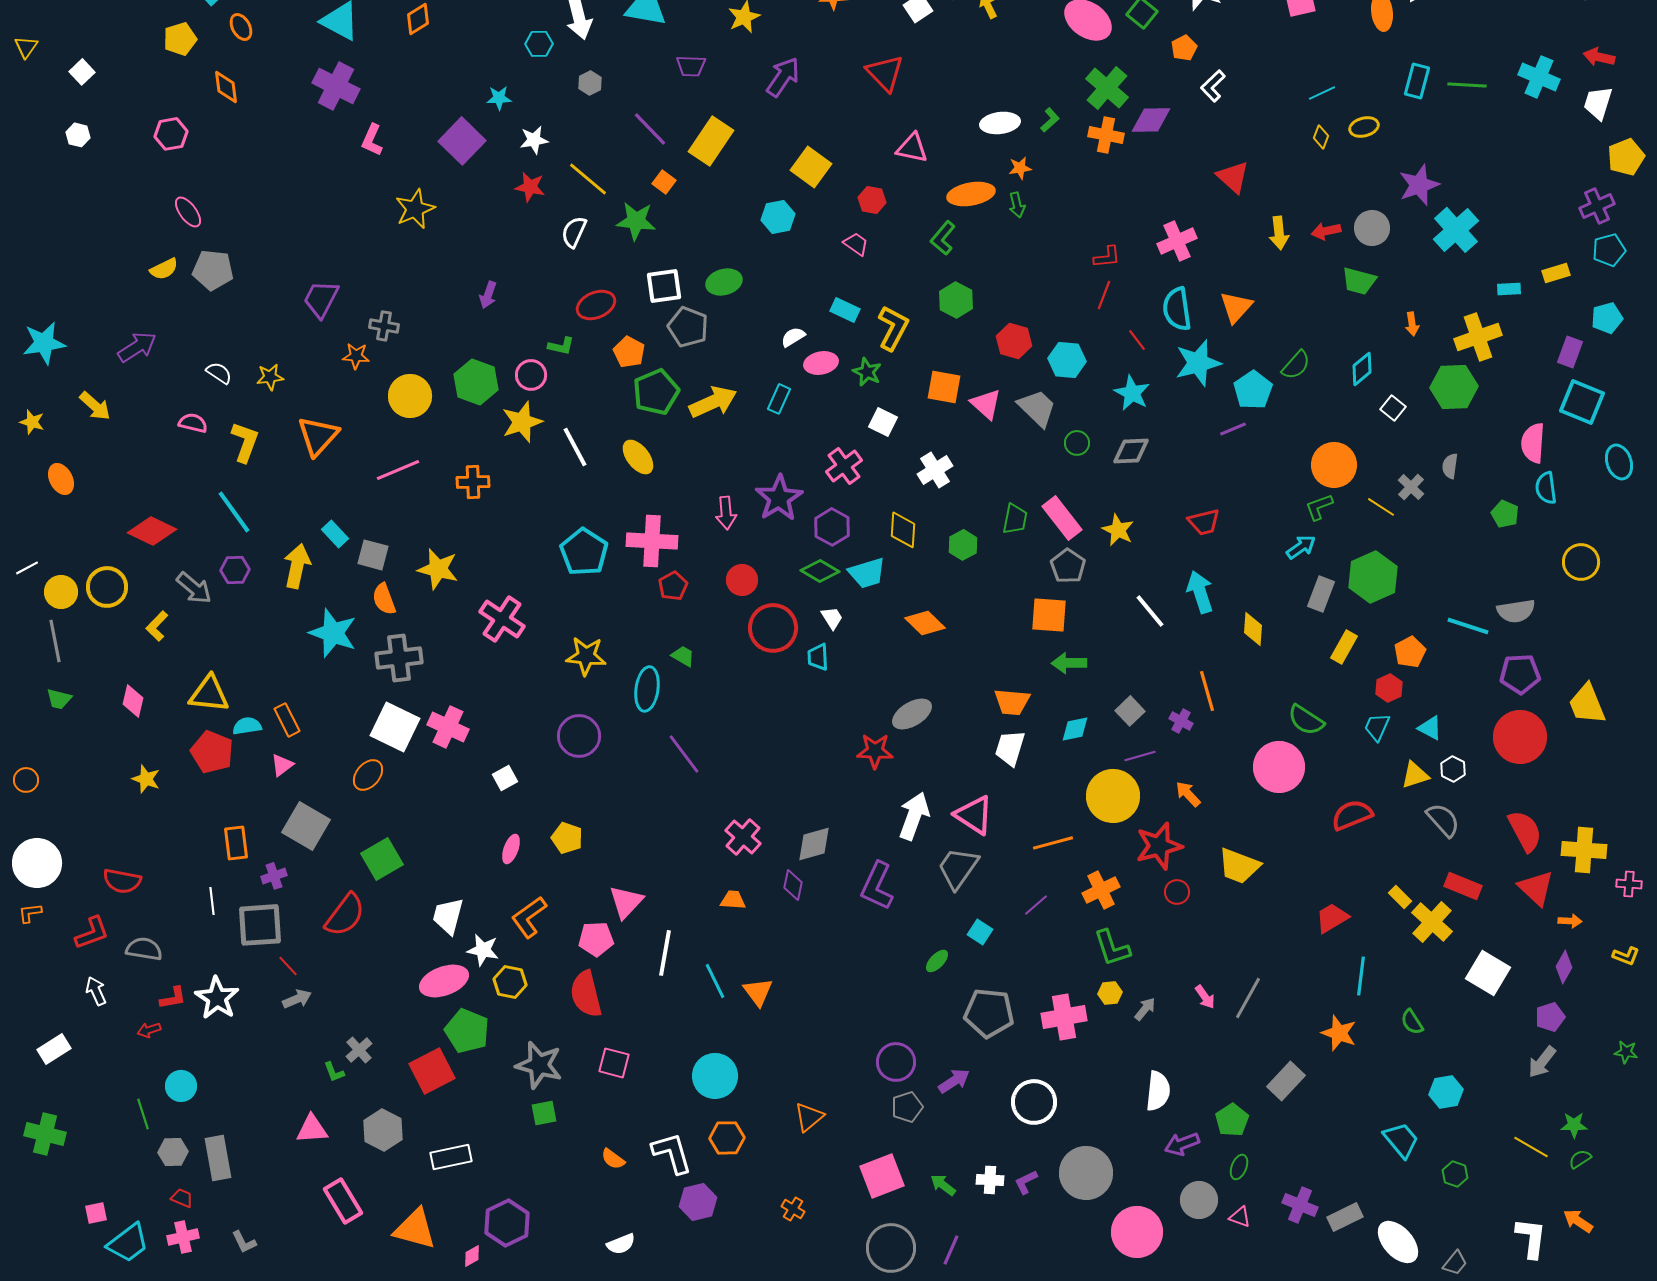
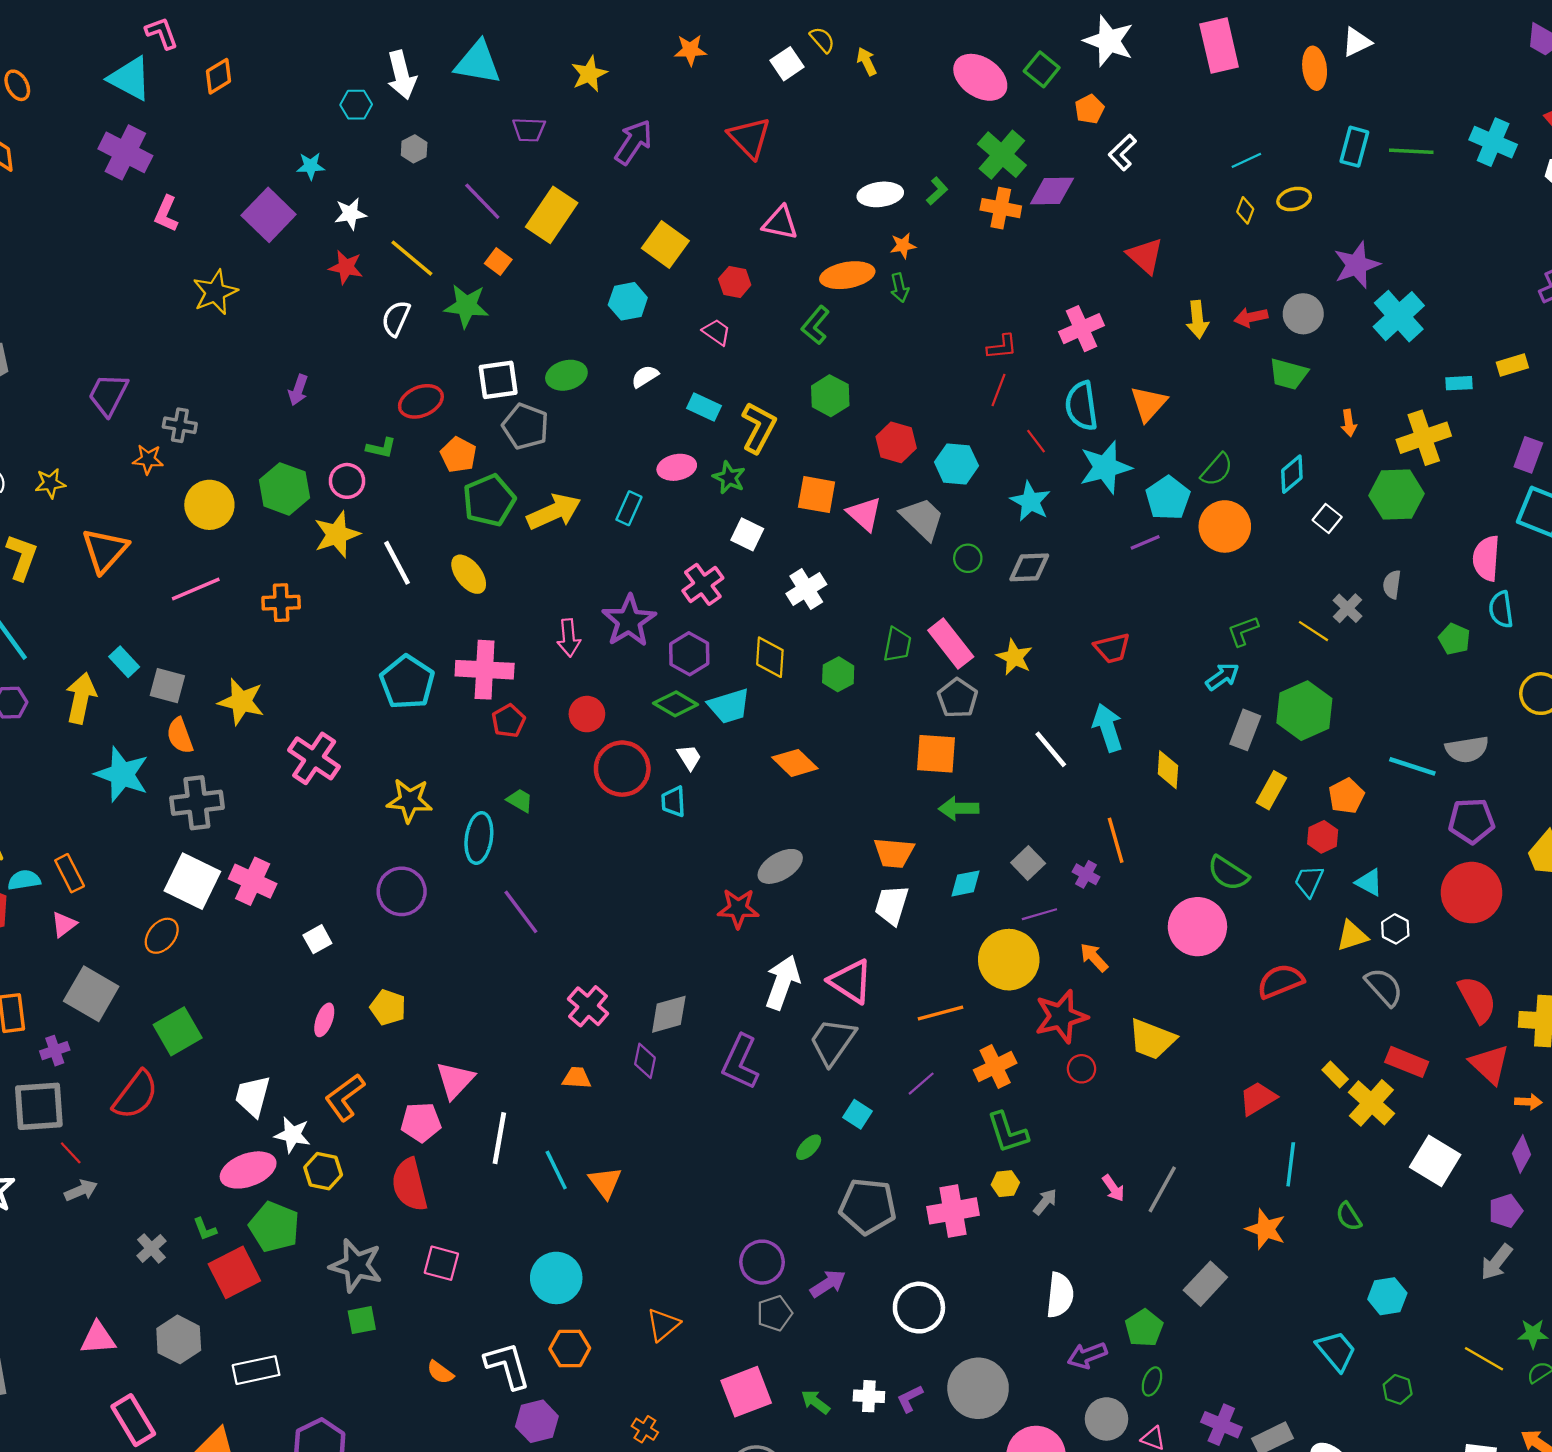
white semicircle: (793, 337) -> (645, 376), moved
orange circle: (1334, 465) -> (1225, 526), moved
green L-shape: (334, 1072) -> (205, 1229), moved

